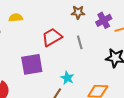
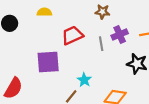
yellow semicircle: (16, 18) -> (44, 12), moved
purple cross: (104, 20) -> (120, 34), moved

